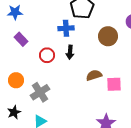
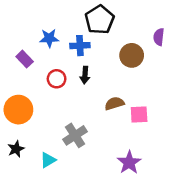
blue star: (15, 12) -> (49, 38), moved
orange circle: (16, 80) -> (18, 110), size x1.5
gray cross: (40, 92) -> (75, 135), moved

